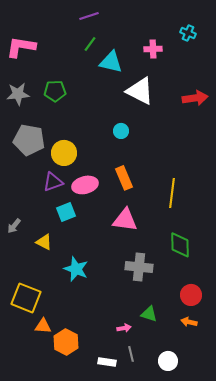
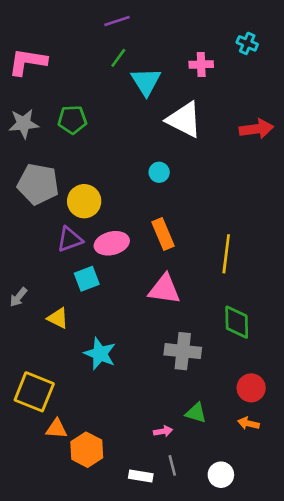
cyan triangle: (111, 62) -> (146, 82), turned 45

